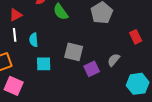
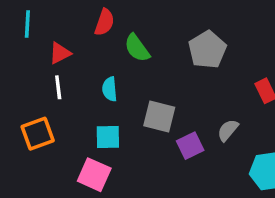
cyan semicircle: (34, 40) -> (110, 89), moved
pink square: (14, 86) -> (94, 175), moved

